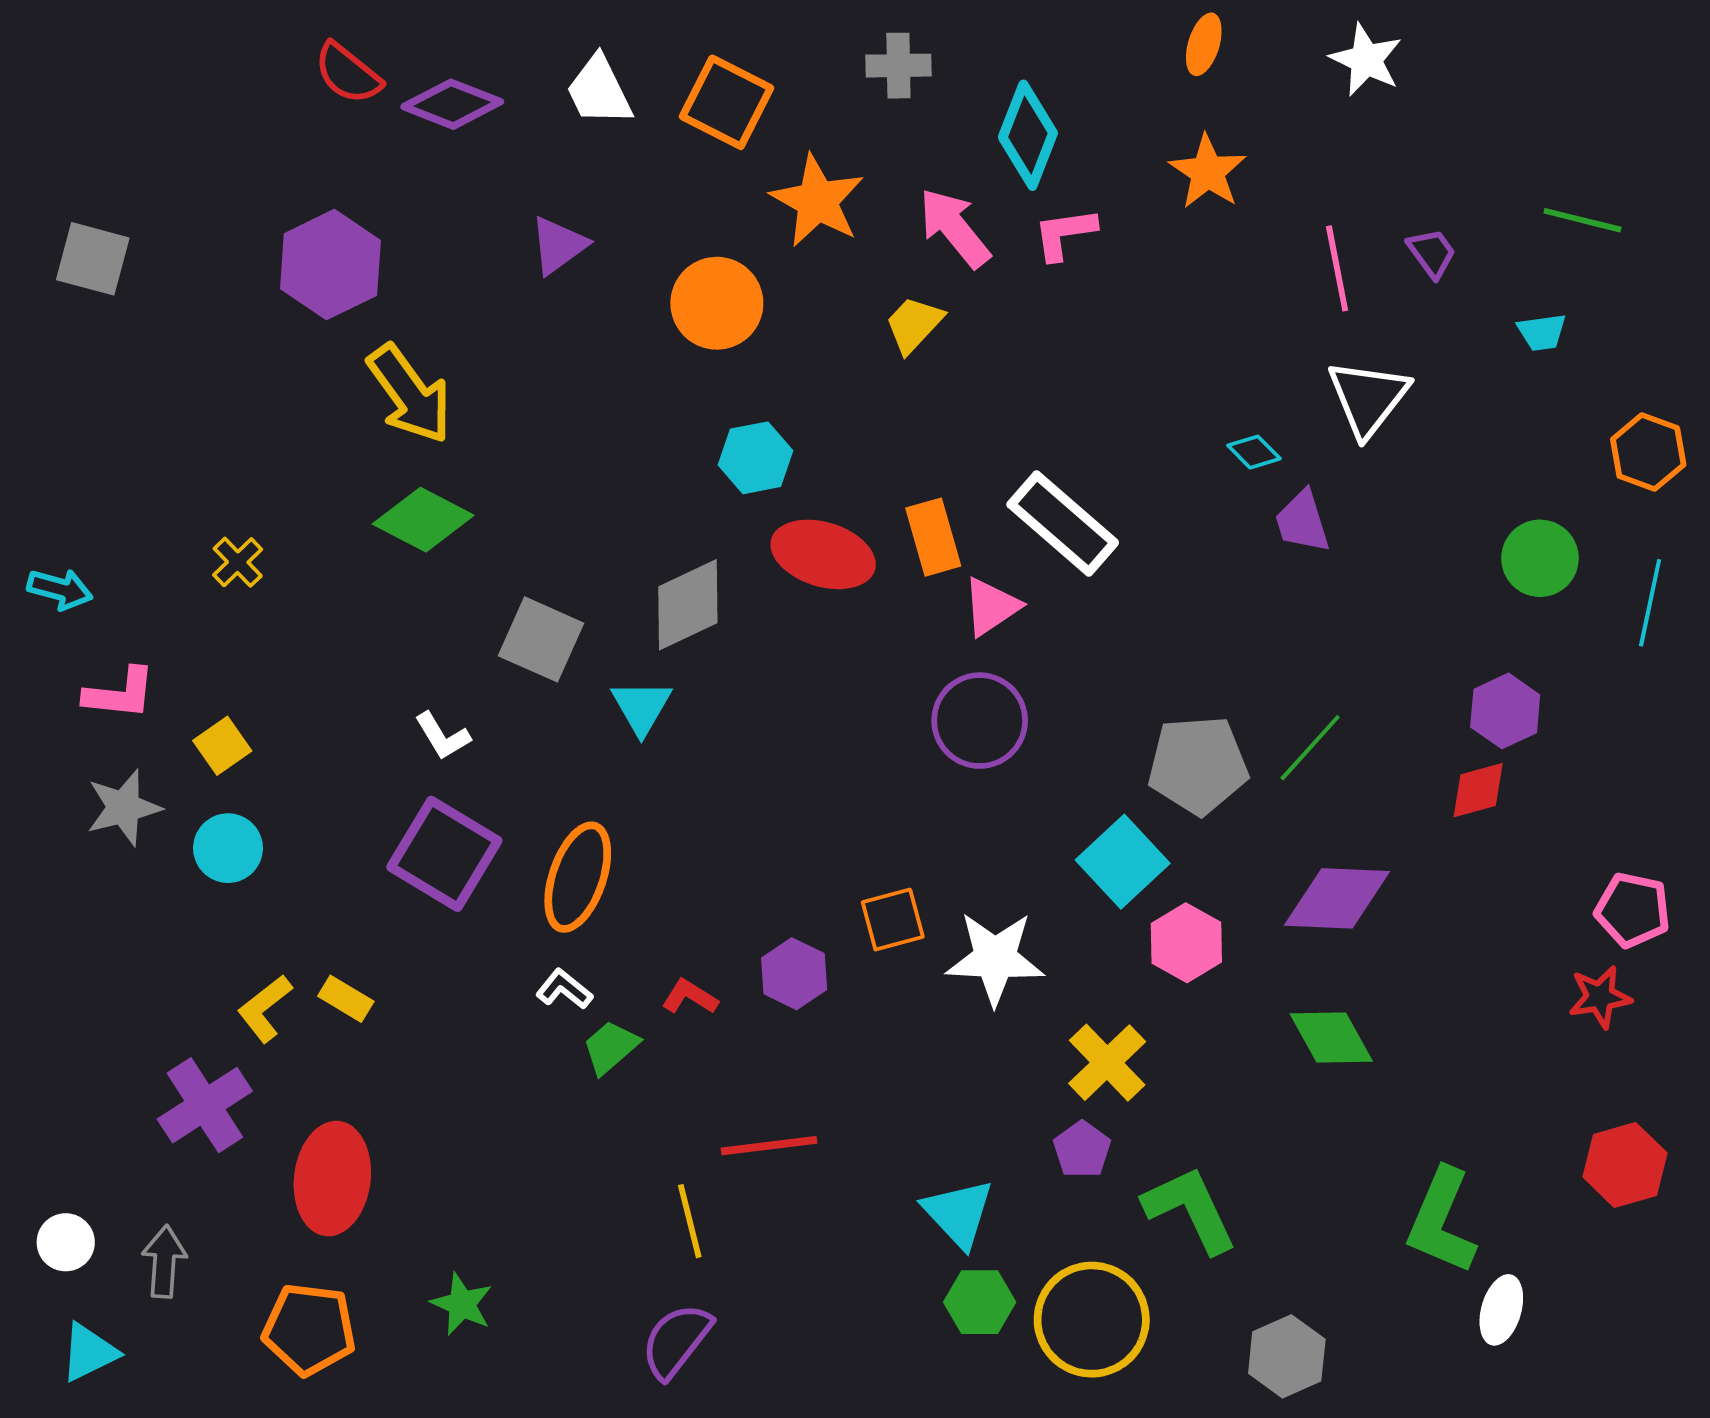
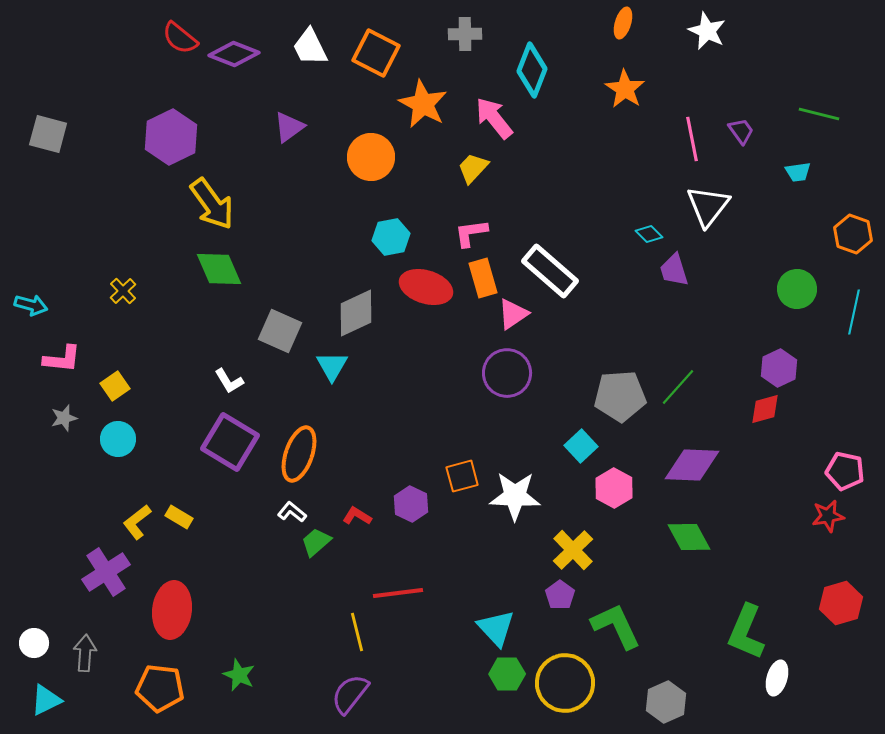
pink L-shape: (1065, 234) -> (471, 233), moved
green diamond: (423, 520) -> (219, 269), turned 39
gray star: (124, 808) -> (64, 418), size x0.7
cyan square: (1123, 862) -> (581, 446), size x0.7

